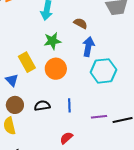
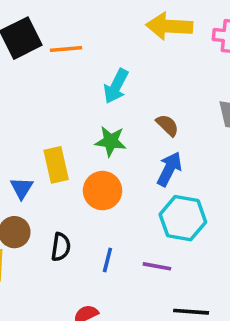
black semicircle: (42, 106) -> (61, 247), turned 91
purple line: (99, 117) -> (157, 266), moved

